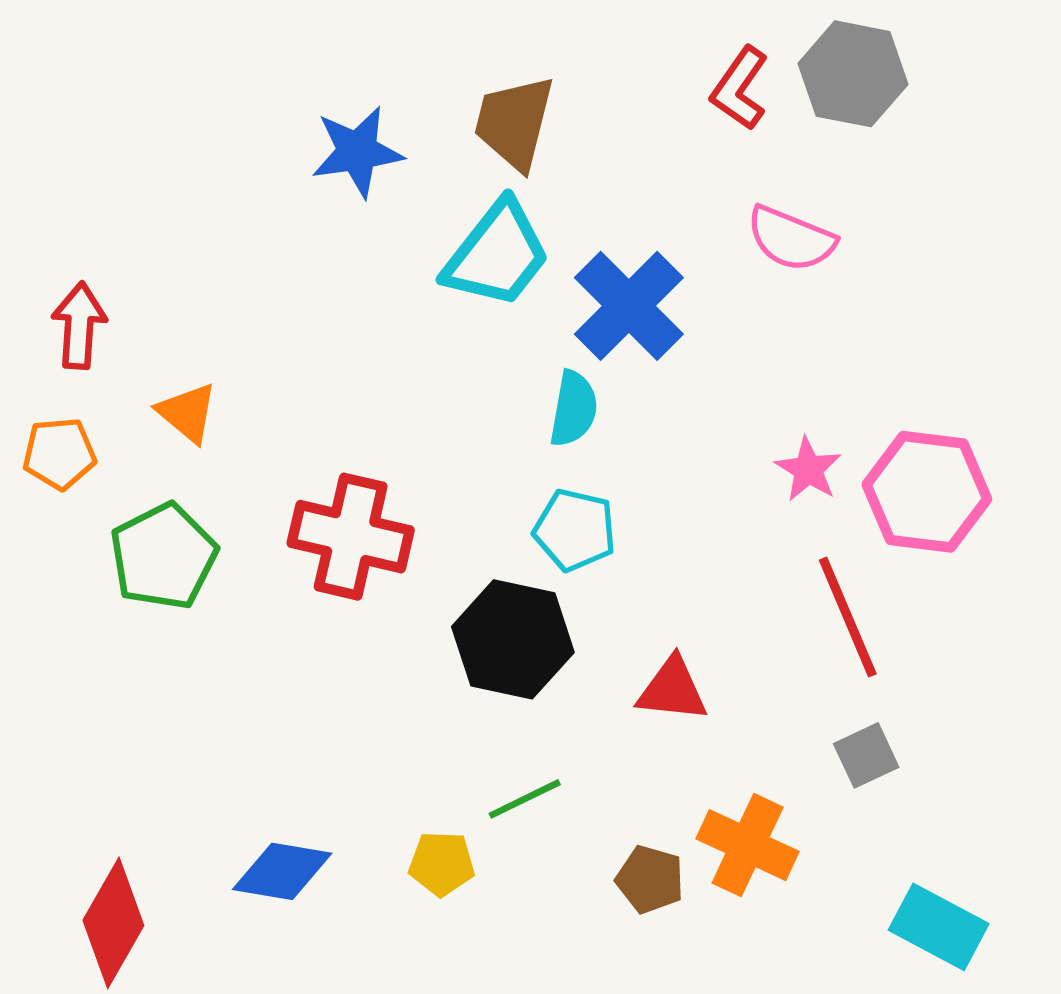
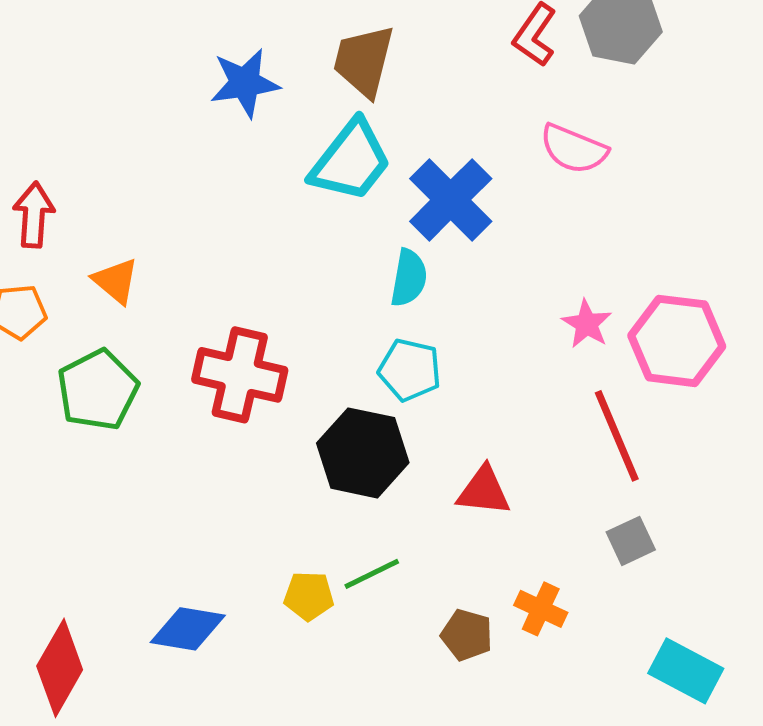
orange cross: (748, 845) -> (541, 609), size x0.7
yellow pentagon: (442, 864) -> (309, 596), moved

